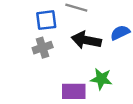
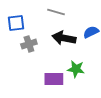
blue square: (46, 20) -> (16, 23), moved

